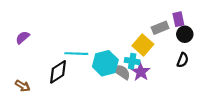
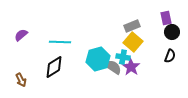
gray rectangle: (160, 28) -> (132, 26), moved
cyan line: (76, 54) -> (60, 42), moved
brown arrow: (23, 86) -> (21, 80), turned 32

